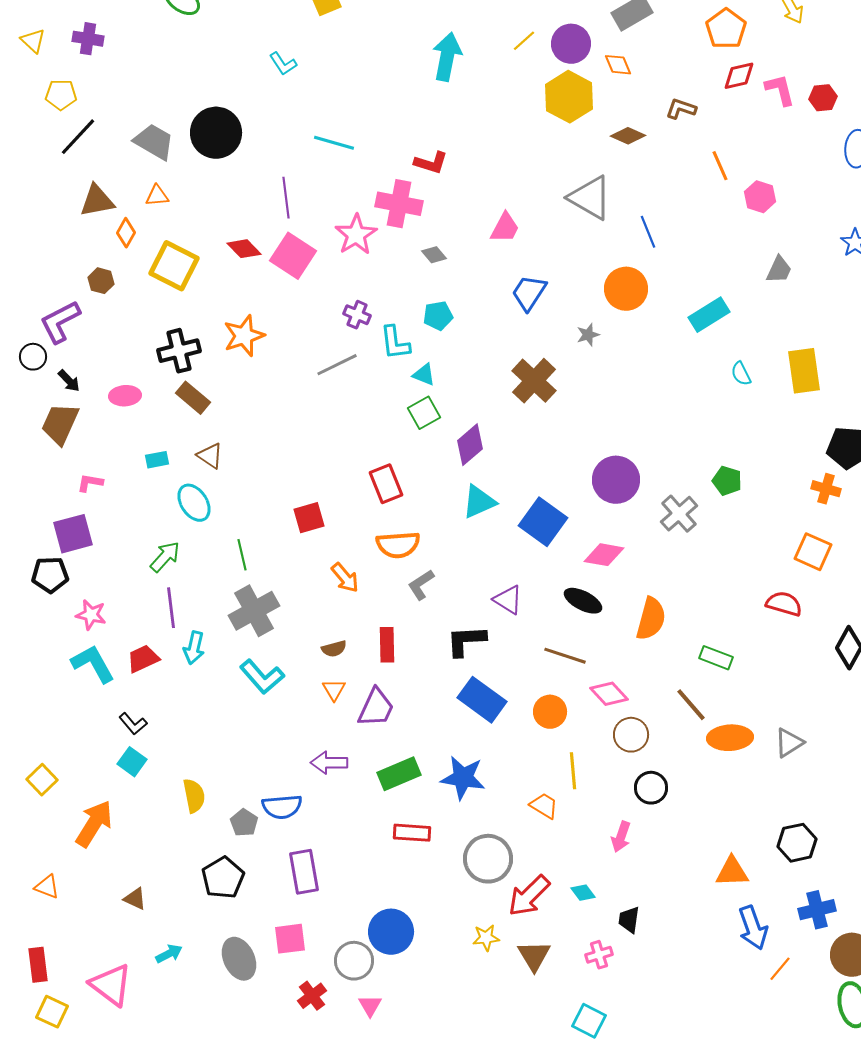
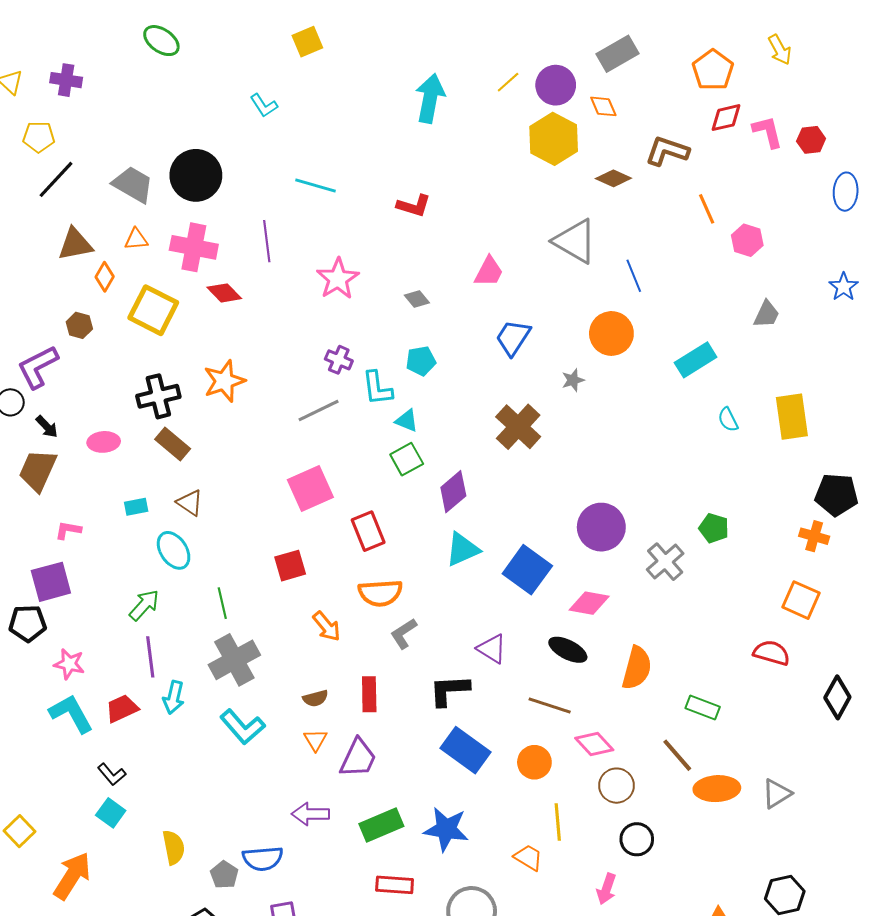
brown L-shape: (681, 109) -> (667, 151), size x1.4
pink cross: (399, 204) -> (194, 247), moved
pink square: (293, 256) -> (310, 489), moved, turned 33

